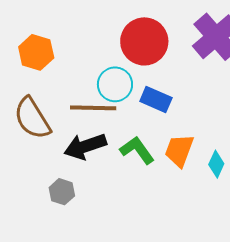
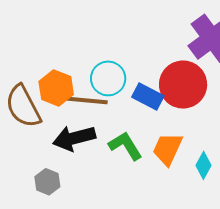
red circle: (144, 41) -> (183, 85), moved
orange hexagon: (36, 52) -> (56, 88), moved

